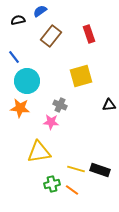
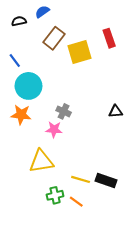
red rectangle: (89, 34) -> (109, 38), moved
yellow square: (81, 76) -> (79, 52), moved

